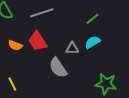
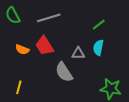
cyan semicircle: (93, 42) -> (98, 48), turned -49
yellow line: (12, 84) -> (19, 87), turned 40

